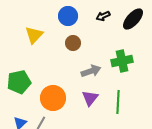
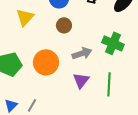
green cross: (122, 61) -> (113, 43), turned 35
orange circle: (53, 98) -> (46, 62), moved

